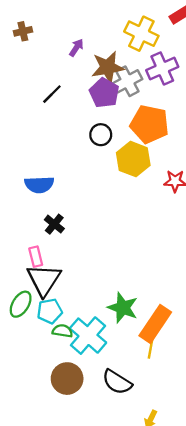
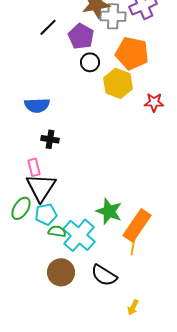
gray cross: (127, 81) -> (113, 16), turned 30
purple pentagon: (104, 93) -> (81, 36), moved
black cross: (54, 224) -> (50, 139), turned -30

